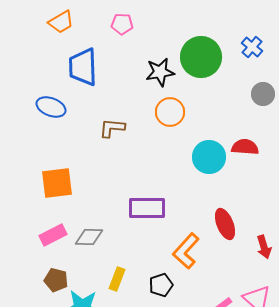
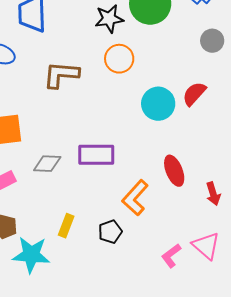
brown L-shape: (112, 128) -> (61, 75), size x1.4
red semicircle: (245, 147) -> (194, 94), turned -52
gray diamond: (89, 237) -> (47, 164), moved

